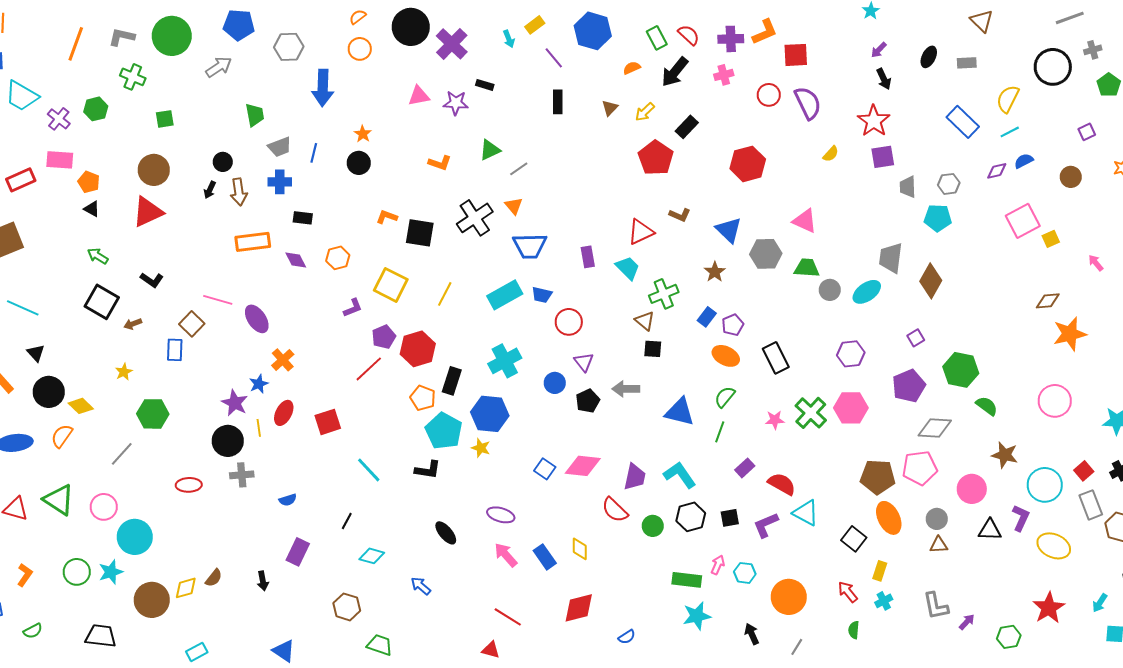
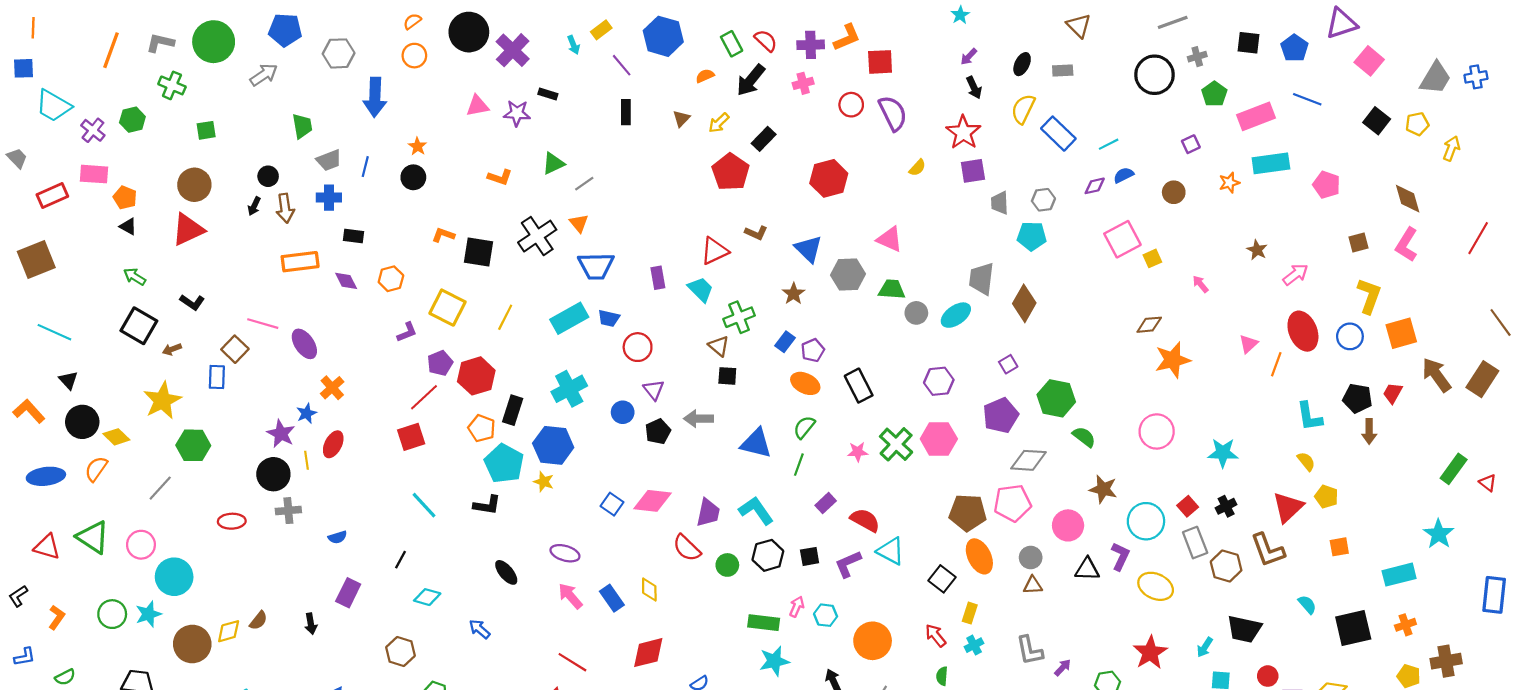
yellow semicircle: (1008, 99) -> (1023, 109), moved
yellow star: (124, 372) -> (162, 401), size x2.0
red square: (328, 422) -> (411, 437), moved

